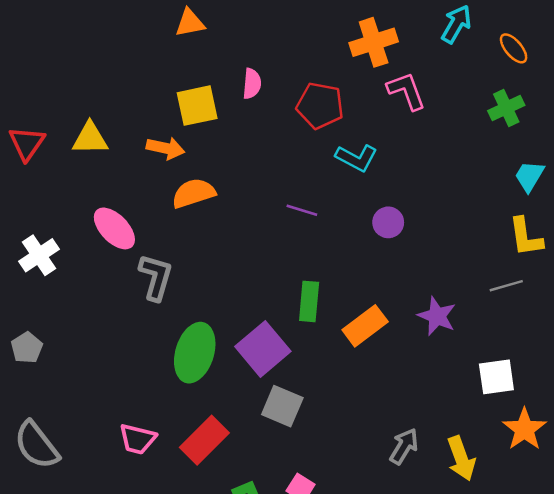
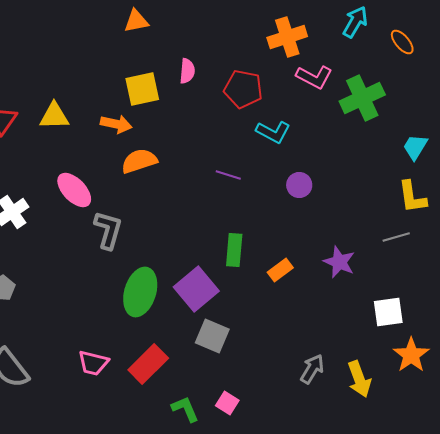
pink L-shape: (406, 91) -> (314, 77), turned 138
green cross: (506, 108) -> (362, 98), moved, size x1.5
orange rectangle: (365, 326) -> (280, 270), size x0.7

